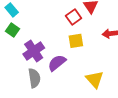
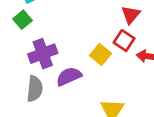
red square: (74, 17) -> (124, 41), moved, turned -35
yellow square: (76, 41) -> (100, 54), turned 35

